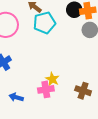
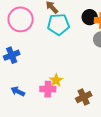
brown cross: (83, 91) -> (84, 97), turned 35

